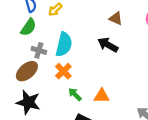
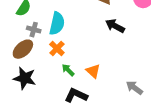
black arrow: (108, 45) -> (115, 26), moved
orange triangle: (102, 96) -> (93, 71), turned 42

